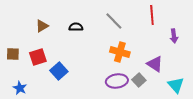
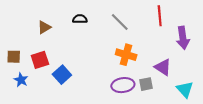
black semicircle: (76, 27) -> (80, 19), moved
purple arrow: (174, 36) -> (183, 38), size x1.5
gray square: (139, 80) -> (146, 84), turned 32
blue star: (20, 88) -> (21, 80), moved

